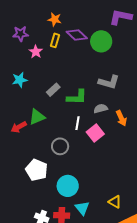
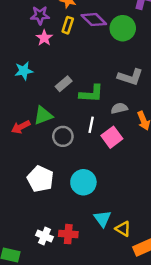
purple star: (20, 34) -> (40, 15), moved
gray circle: (60, 146) -> (63, 136), moved
cyan circle: (68, 186) -> (83, 182), moved
yellow triangle: (115, 202) -> (123, 229), moved
cyan triangle: (82, 208) -> (102, 219), moved

